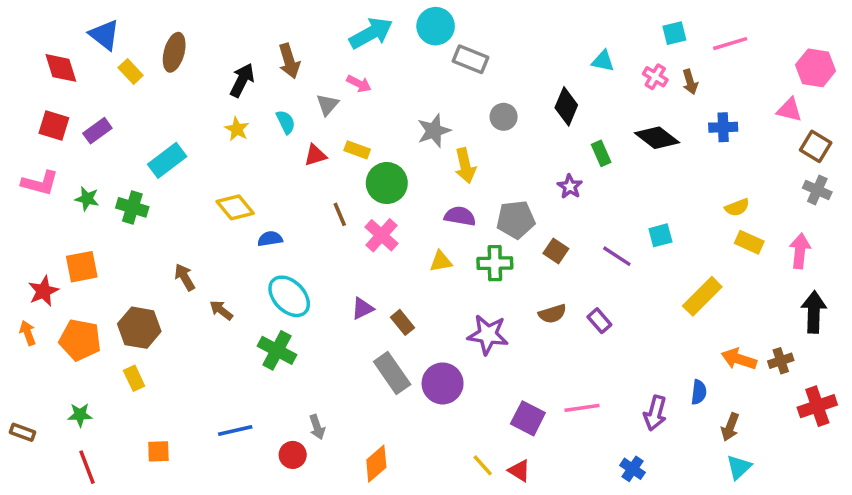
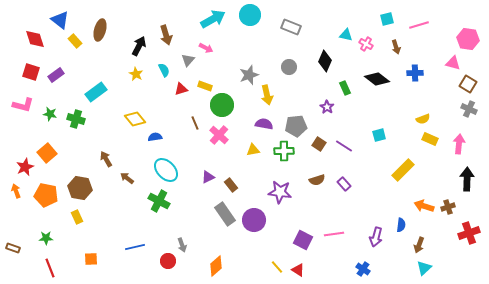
gray rectangle: (470, 59) -> (291, 27), moved
pink cross: (655, 77) -> (366, 44), moved
purple line: (617, 256) -> (344, 146), moved
orange square: (82, 267) -> (47, 153), turned -30

